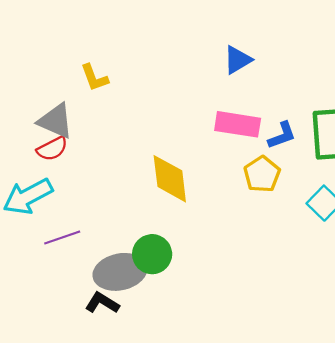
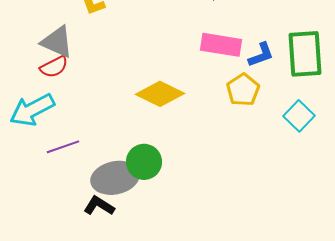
yellow diamond: (170, 179) -> (160, 94), turned -57

